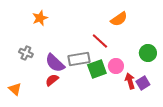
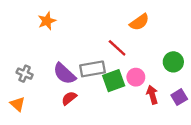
gray cross: (26, 53) -> (25, 74), moved
red semicircle: (52, 80) -> (69, 98), moved
purple square: (143, 83) -> (179, 97), moved

